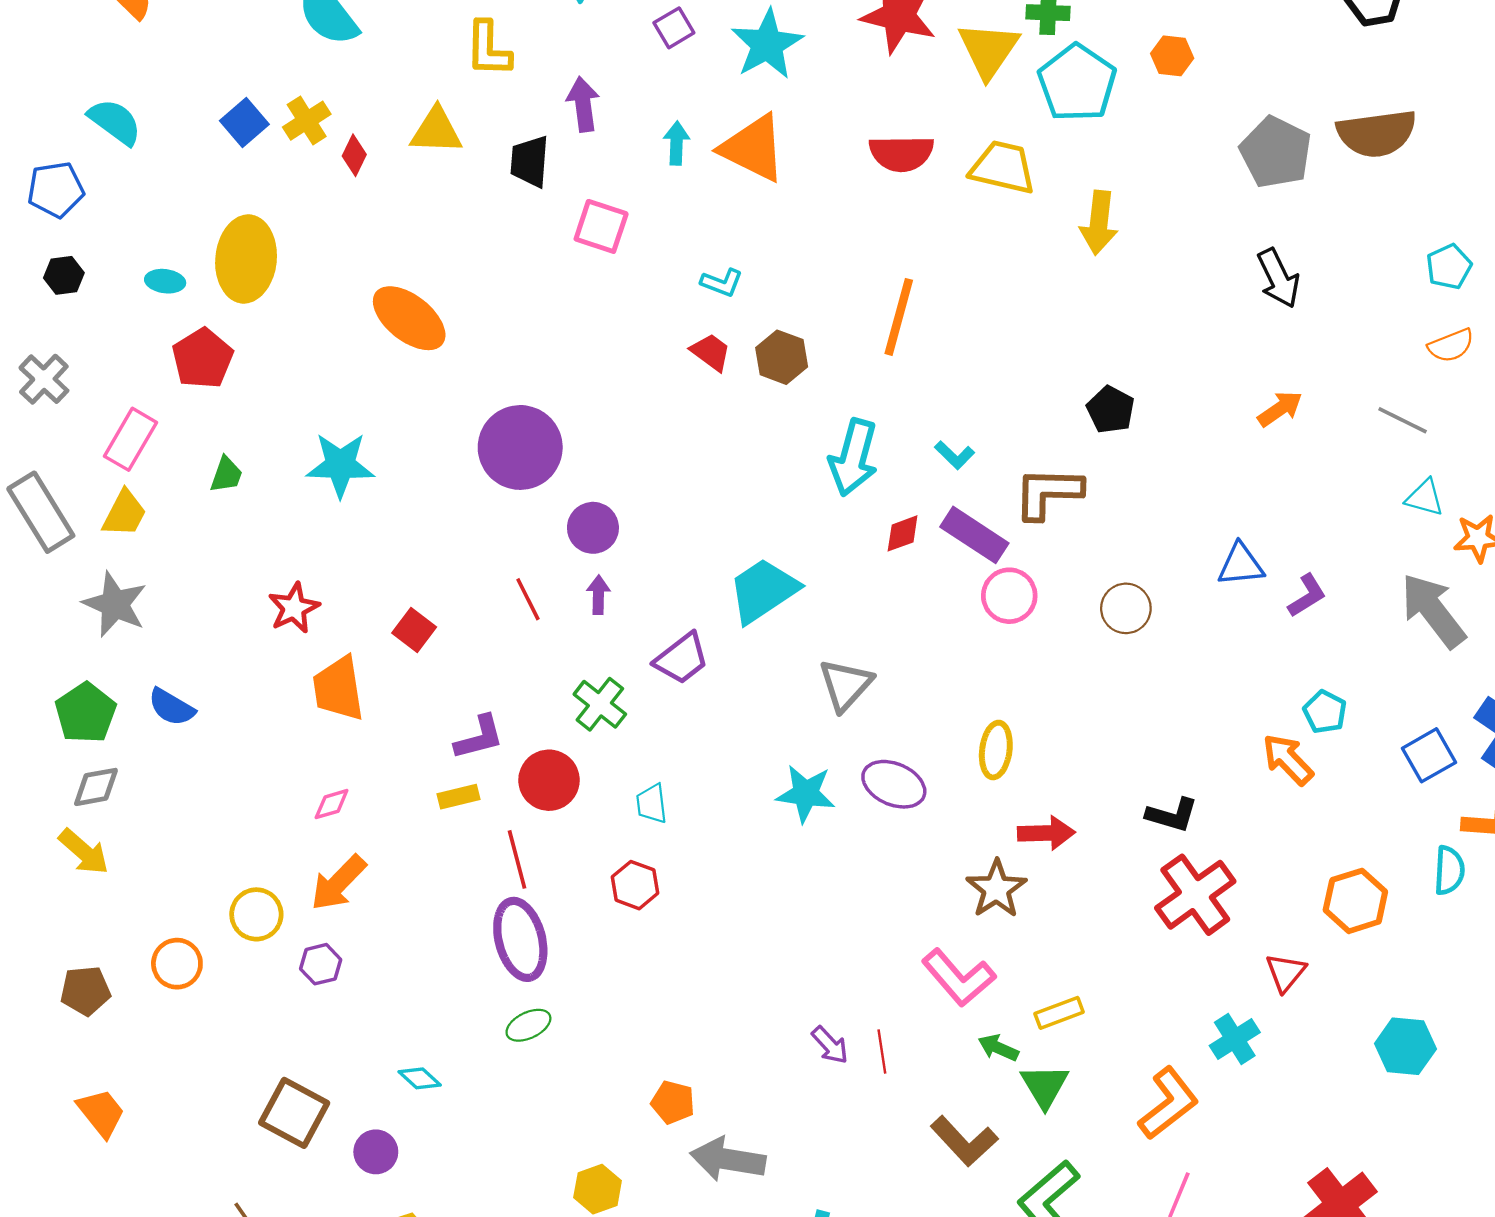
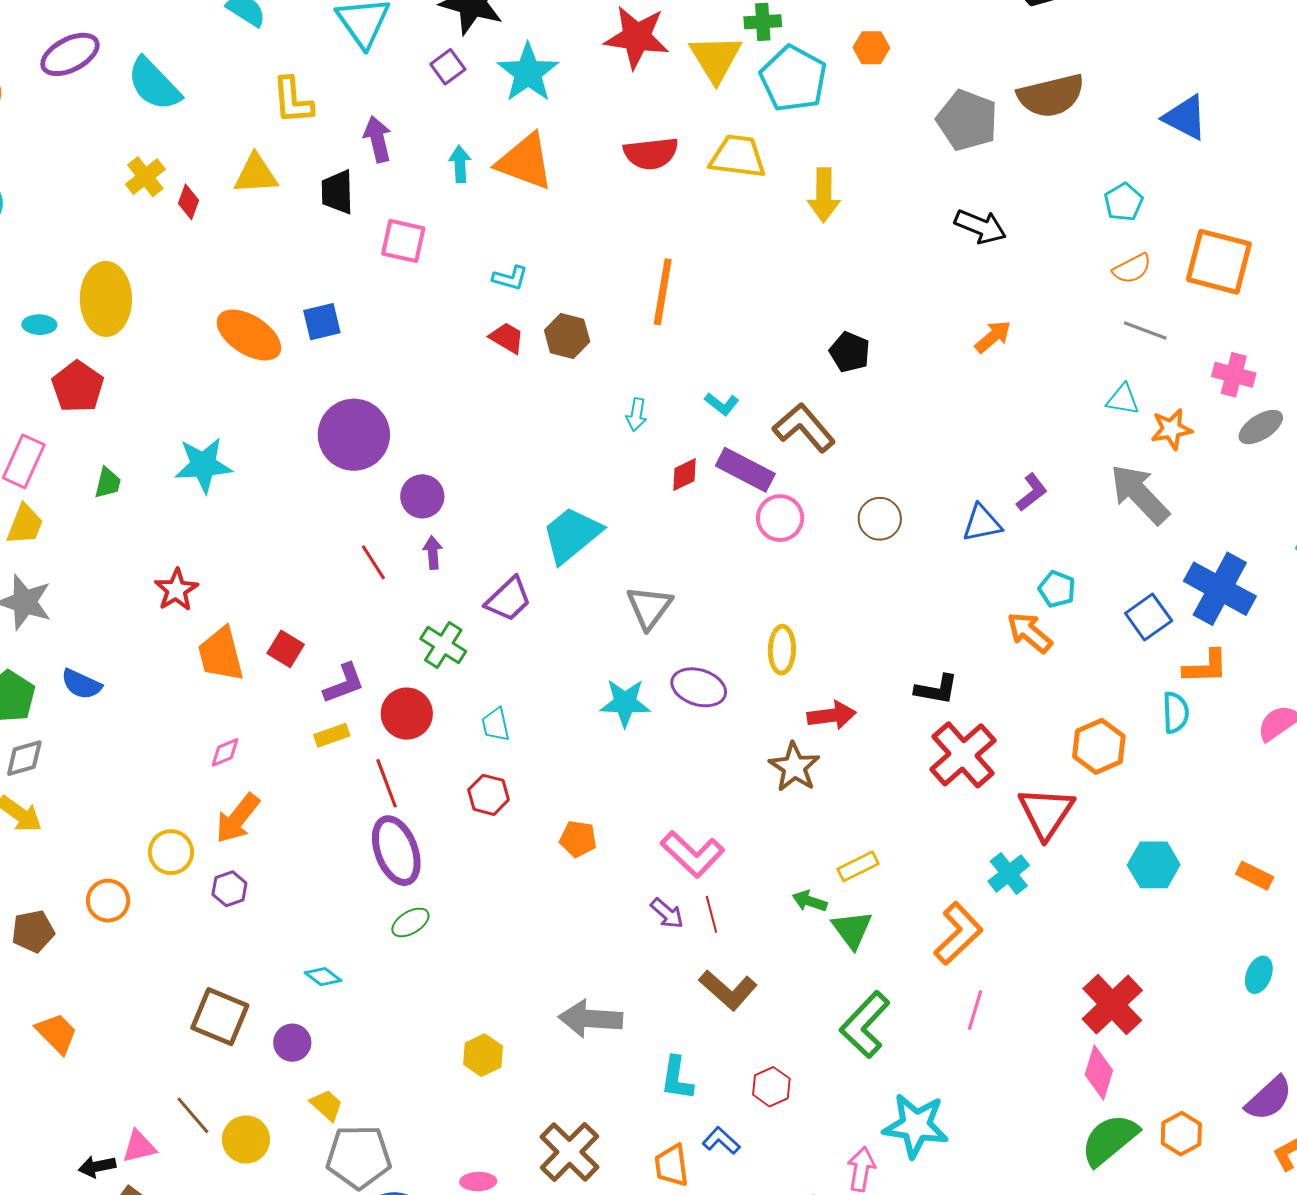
blue square: (244, 123) -> (322, 322), moved, turned 33
black arrow: (1278, 278) -> (980, 226), turned -36
gray line: (1403, 420) -> (1145, 330), moved
cyan arrow: (853, 458) -> (636, 415), size x0.5
brown L-shape: (1048, 493) -> (804, 428), turned 54
blue triangle: (1241, 565) -> (982, 523), moved
red square: (414, 630) -> (286, 649), moved
red triangle: (1286, 972) -> (1046, 813), size x1.6
pink L-shape: (959, 978) -> (693, 854), moved
orange pentagon: (673, 1102) -> (578, 839), moved
brown L-shape: (964, 1141) -> (728, 990), moved

